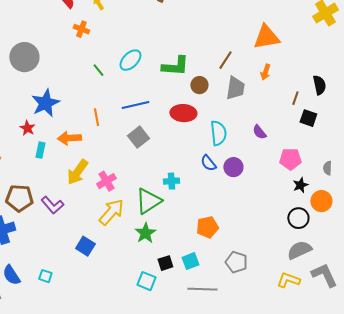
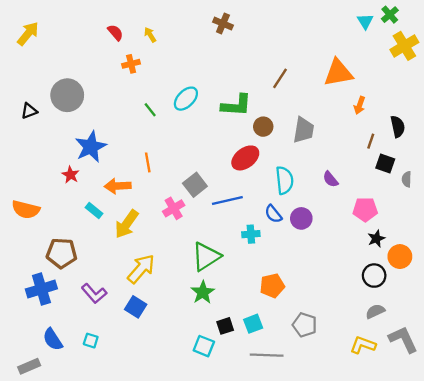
orange cross: (81, 29) -> (131, 64), turned -35
brown line: (225, 60) -> (280, 78), moved
orange arrow: (265, 72) -> (360, 105), moved
blue line: (135, 105) -> (227, 201), moved
red ellipse: (183, 113) -> (245, 158), turned -40
cyan rectangle: (40, 150) -> (94, 211), moved, turned -63
gray semicircle: (327, 168) -> (407, 179), moved
pink cross: (106, 181) -> (174, 208), moved
cyan cross: (171, 181) -> (251, 234), moved
purple L-shape: (52, 205) -> (94, 293), moved
yellow arrow: (111, 212) -> (141, 269), moved
gray semicircle: (299, 250) -> (375, 311), size x0.7

